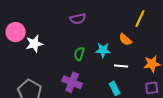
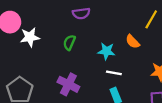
green semicircle: (79, 54) -> (69, 43), moved
white line: (121, 66) -> (114, 73), moved

